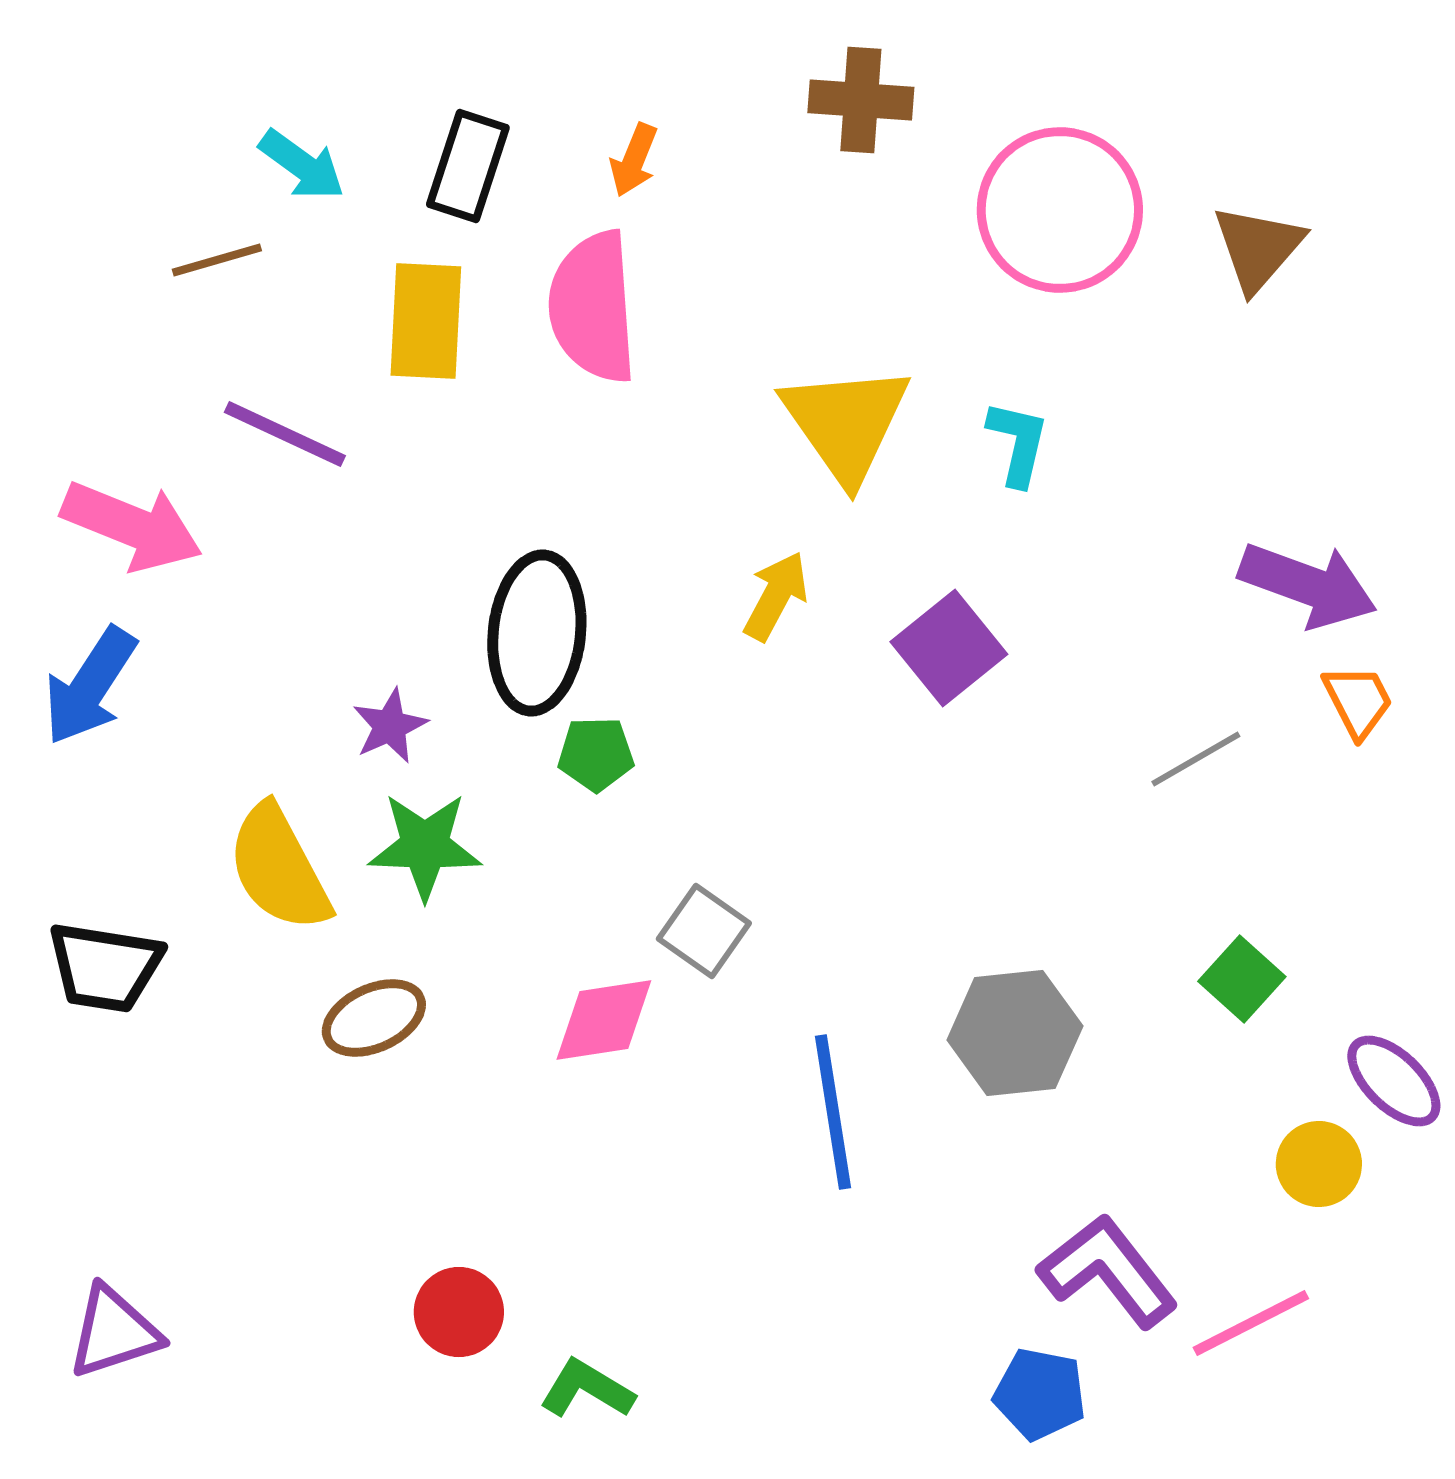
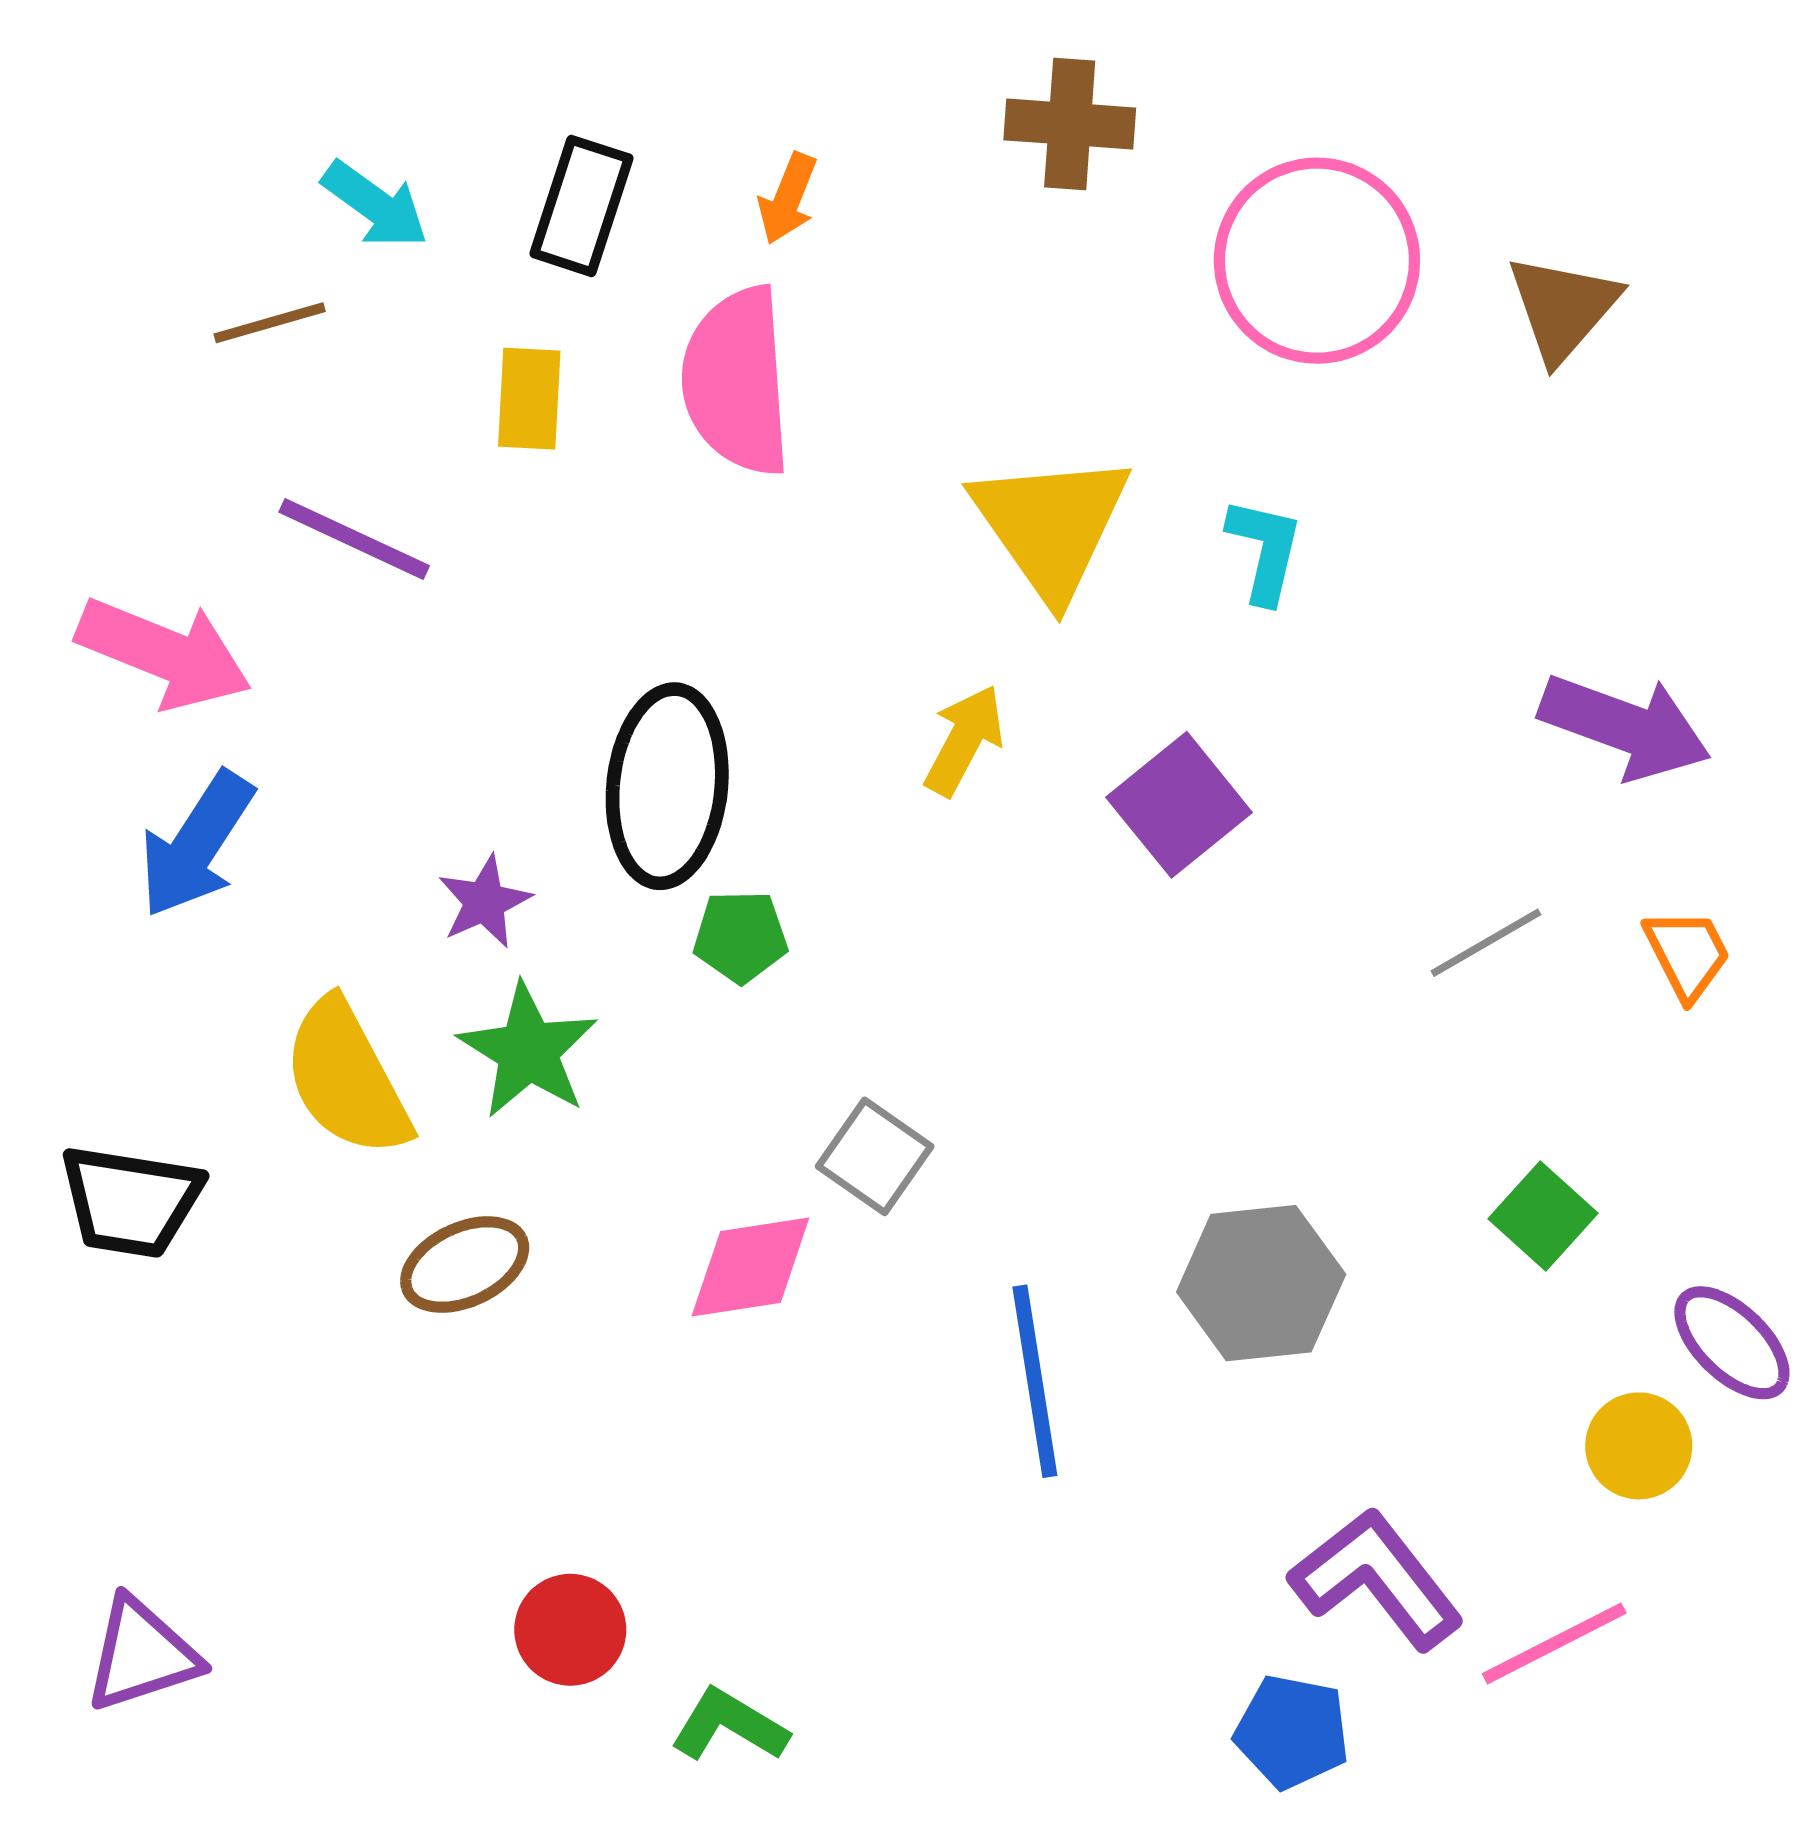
yellow rectangle: (426, 321) -> (529, 399), size x0.7
blue arrow: (90, 686) -> (196, 845), moved
orange trapezoid: (1358, 701) -> (1687, 954), moved
green star: (425, 846) -> (528, 1051), turned 30

